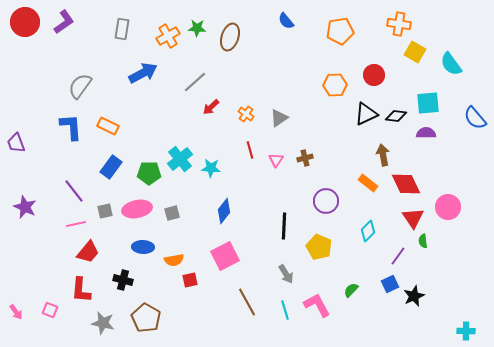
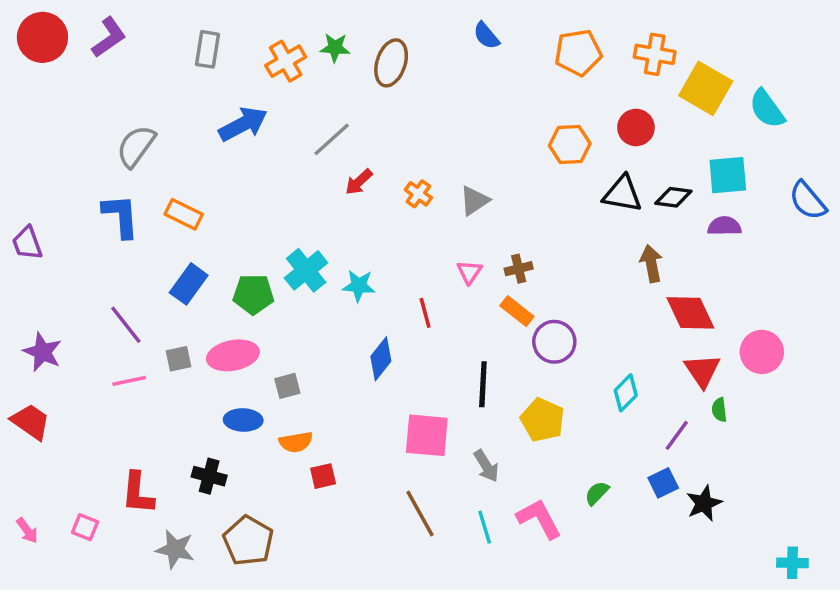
orange cross: (399, 24) -> (655, 54), moved
yellow square: (415, 52) -> (706, 88), size x1.4
black triangle: (366, 114) -> (622, 194), turned 35
red line: (250, 150) -> (425, 313), moved
orange rectangle: (368, 183) -> (517, 311), moved
gray square: (172, 213) -> (287, 386), moved
red trapezoid: (88, 252) -> (31, 422), moved, turned -95
pink square: (225, 256) -> (427, 435), moved, turned 32

